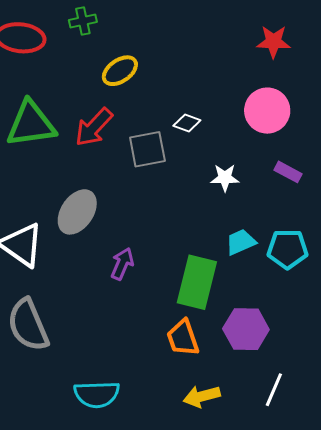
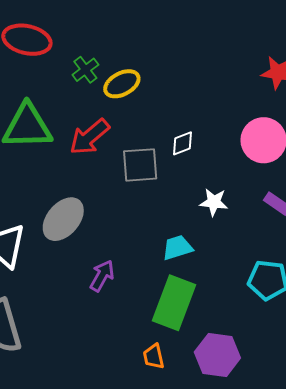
green cross: (83, 21) -> (85, 70), moved, turned -32
white diamond: (187, 123) -> (182, 143), turned -48
cyan trapezoid: (241, 242) -> (177, 248), moved
orange trapezoid: (183, 338) -> (154, 356), size x0.7

